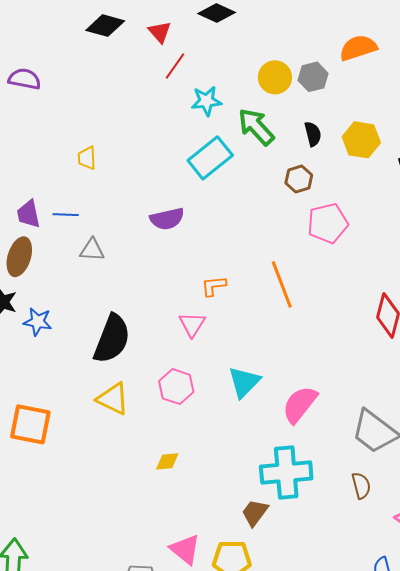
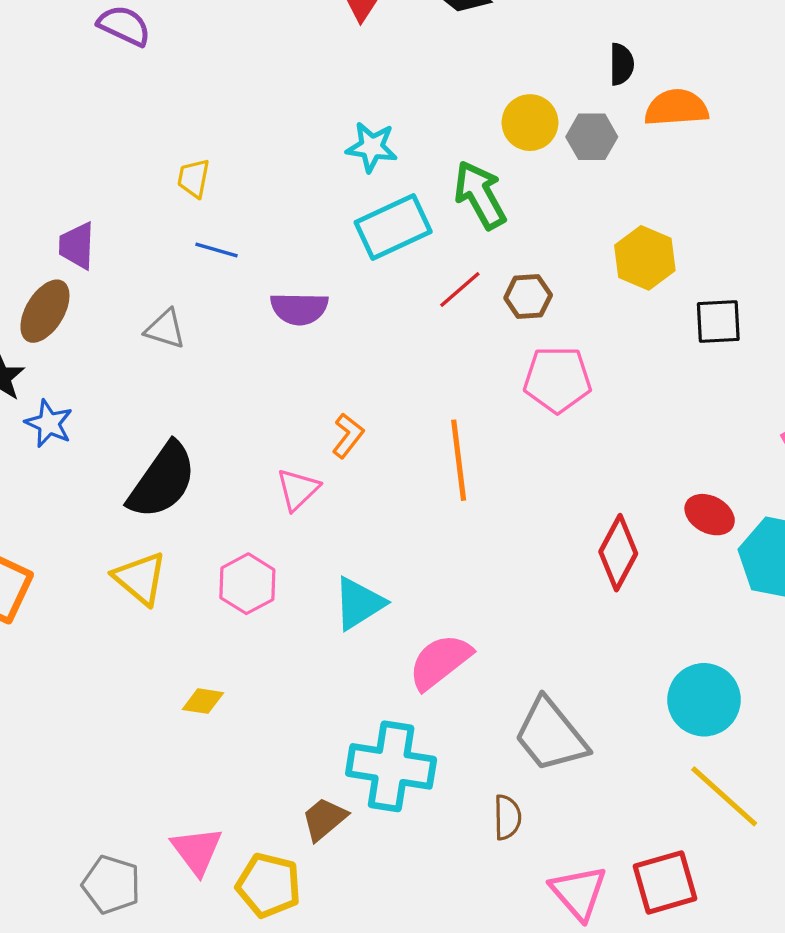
red line: (175, 66) -> (460, 290), moved
cyan star: (206, 101) -> (372, 147), moved
black semicircle: (313, 134) -> (621, 64), moved
blue line: (66, 215) -> (216, 250), moved
orange L-shape: (214, 286) -> (348, 436), turned 120

